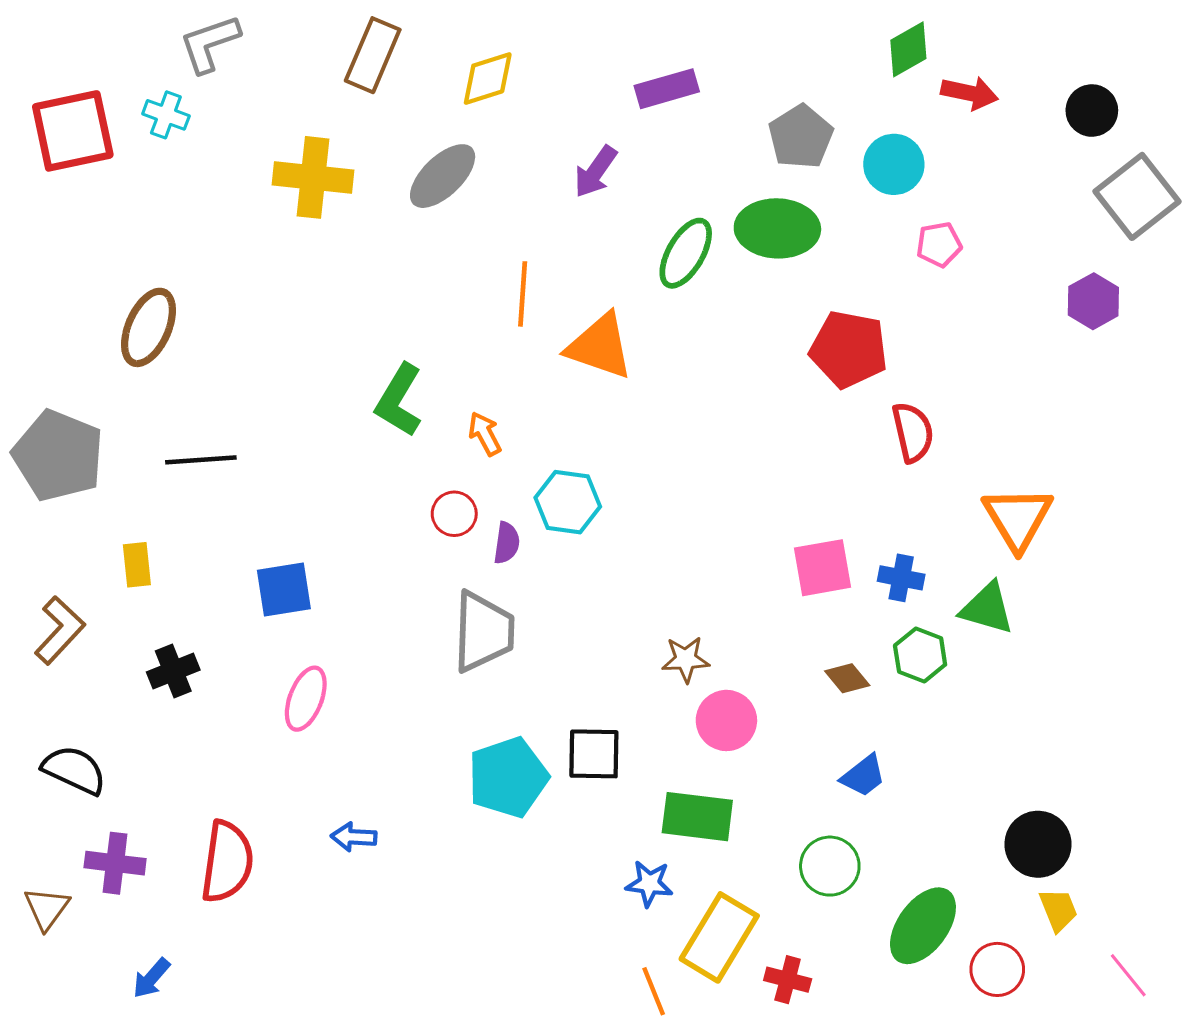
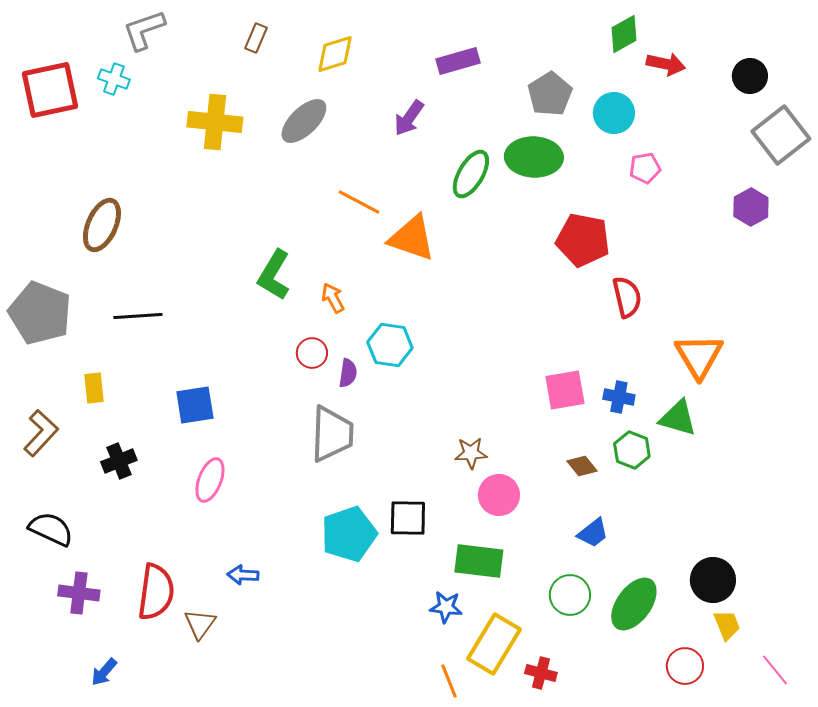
brown rectangle: (373, 55) -> (256, 38), size x0.6
orange line: (523, 294) -> (359, 202), turned -66
brown triangle: (47, 908) -> (200, 624), moved
green ellipse: (923, 926) -> (634, 604), moved

